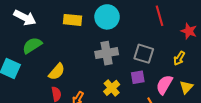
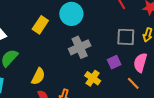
yellow rectangle: (72, 20) -> (40, 25), turned -48
gray square: (144, 54) -> (126, 37), moved

